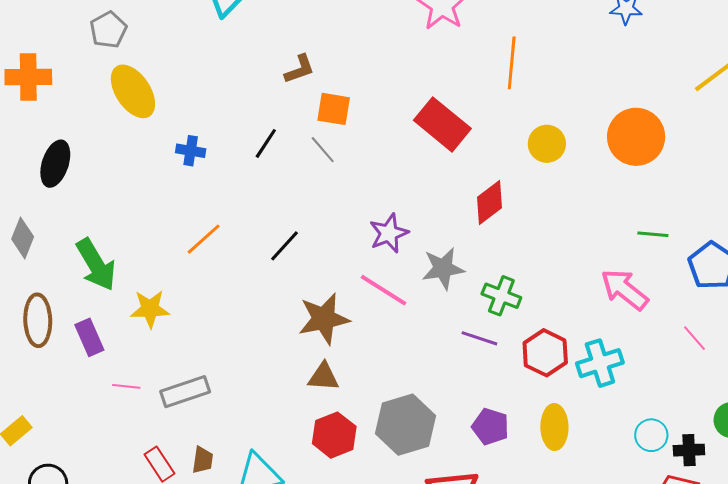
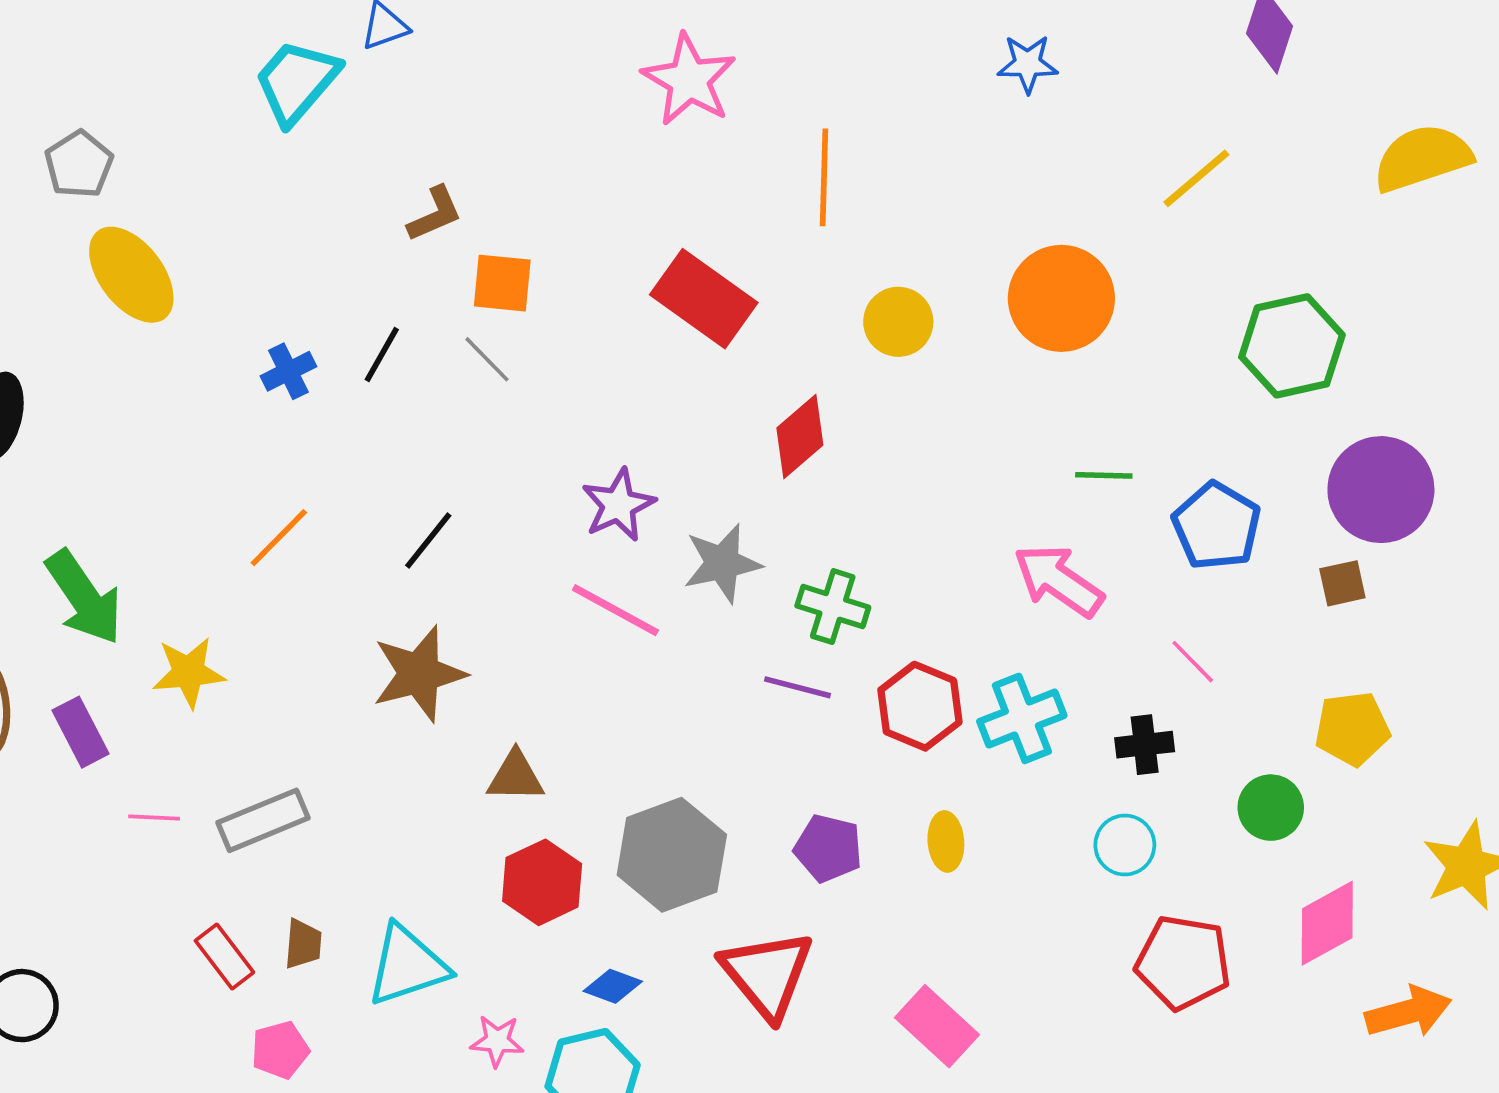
blue cross: (191, 151) -> (288, 371), moved, turned -32
brown star: (324, 319) -> (419, 674), moved
yellow ellipse: (554, 427) -> (946, 841), size x0.7
black cross: (689, 450) -> (1145, 745), moved

